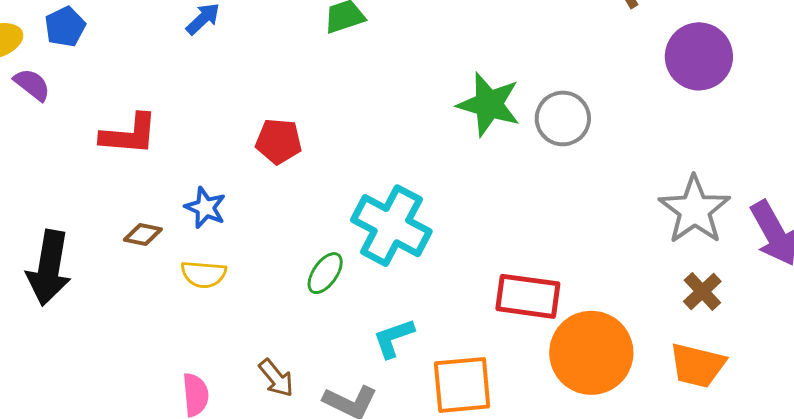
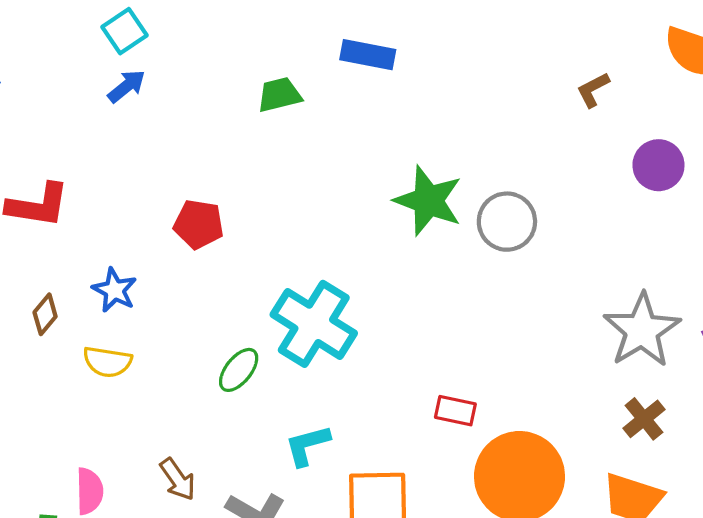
purple circle: (699, 56) -> (658, 165), size x0.7
brown diamond: (143, 235) -> (45, 314), turned -66
red rectangle: (528, 296) -> (455, 411), size x0.6

